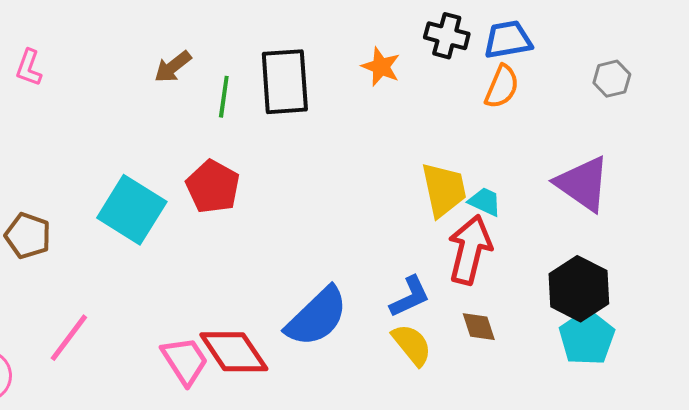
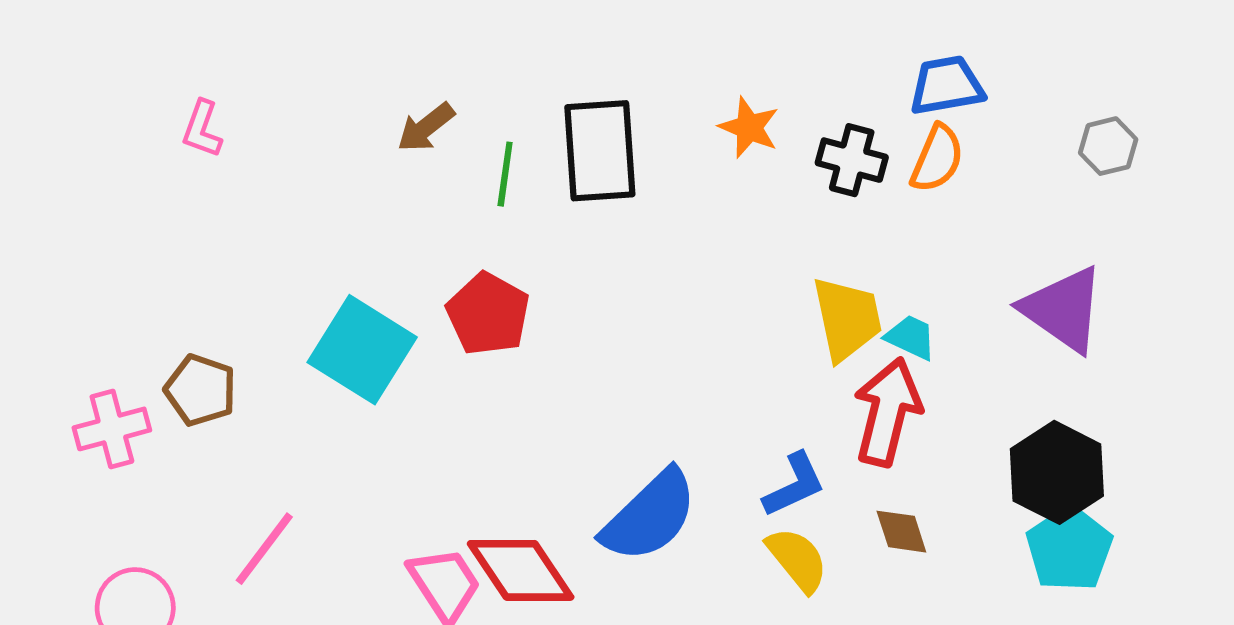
black cross: (447, 36) -> (852, 160), moved

